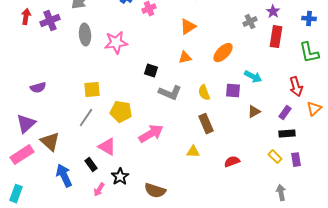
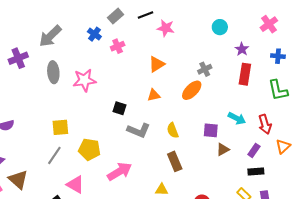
gray cross: (250, 22) -> (205, 69), moved
cyan arrow: (253, 77) -> (237, 118), moved
purple square: (233, 91) -> (211, 130), moved

